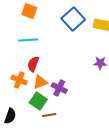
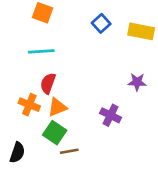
blue square: (73, 19) -> (101, 23), size x0.6
purple cross: (59, 88) -> (110, 115), moved

